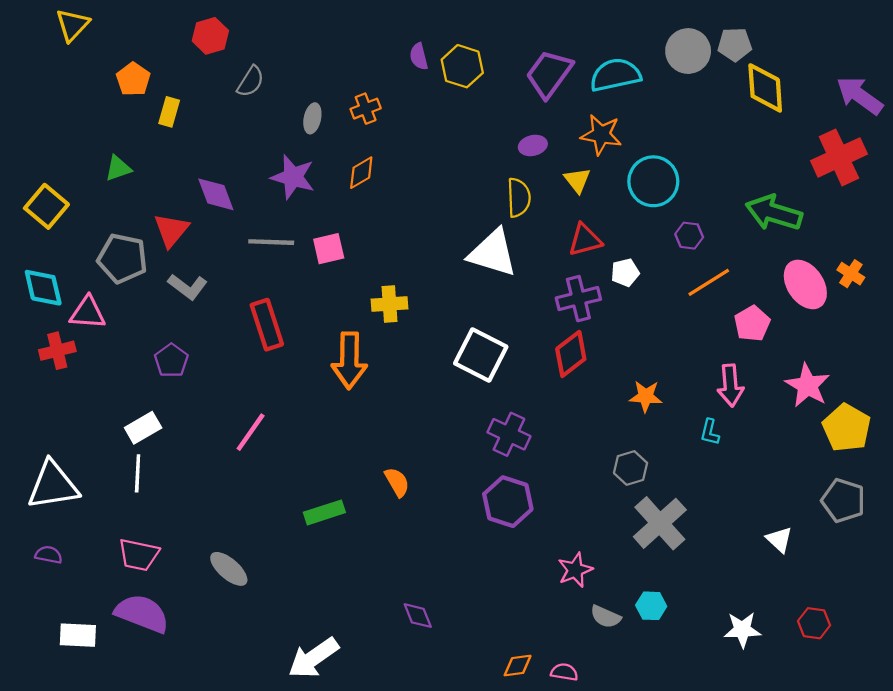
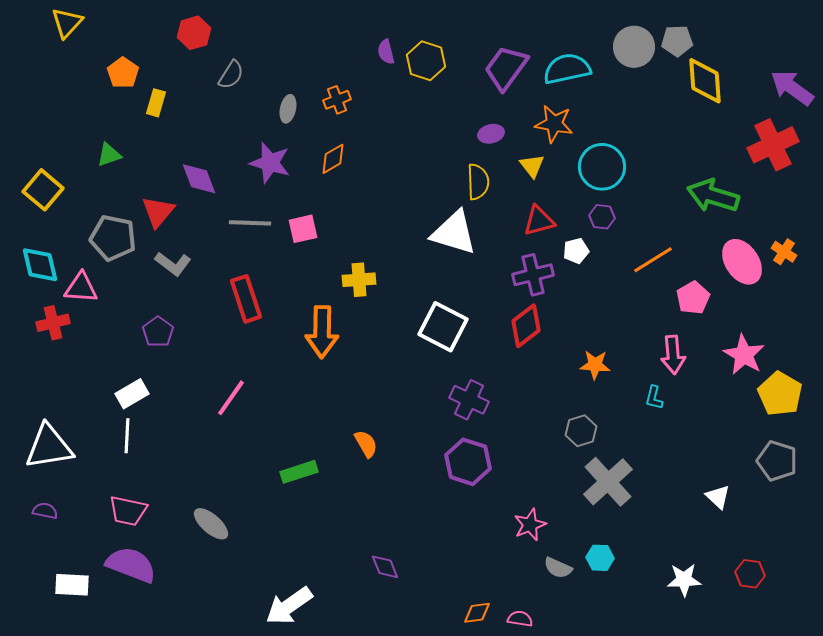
purple hexagon: (689, 236) -> (602, 217), moved

